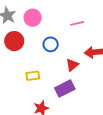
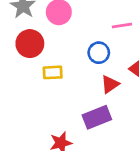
blue circle: (51, 44) -> (99, 53), moved
yellow rectangle: (33, 76) -> (53, 72), moved

